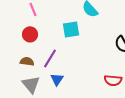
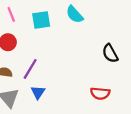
cyan square: (71, 29) -> (41, 20), moved

